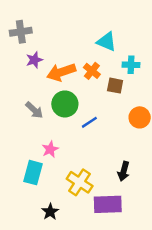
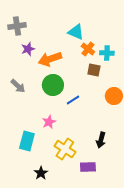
cyan triangle: (107, 42) -> (76, 32), moved
orange cross: (92, 71) -> (88, 49), moved
gray arrow: (34, 110) -> (18, 86), moved
pink star: (50, 149) -> (49, 122), moved
purple rectangle: (108, 204) -> (88, 167), size x0.7

